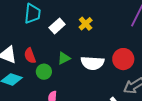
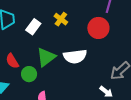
green triangle: (64, 58) -> (46, 57), size x1.5
red circle: (123, 59) -> (98, 28), moved

